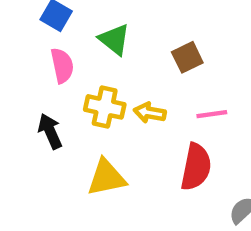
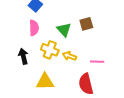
green triangle: (114, 39) -> (64, 30), moved
brown square: (187, 57) -> (86, 24), moved
red semicircle: (196, 167) -> (86, 84), turned 145

